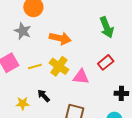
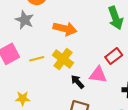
pink triangle: (81, 77) -> (98, 75), moved
black arrow: (44, 96) -> (77, 82), moved

